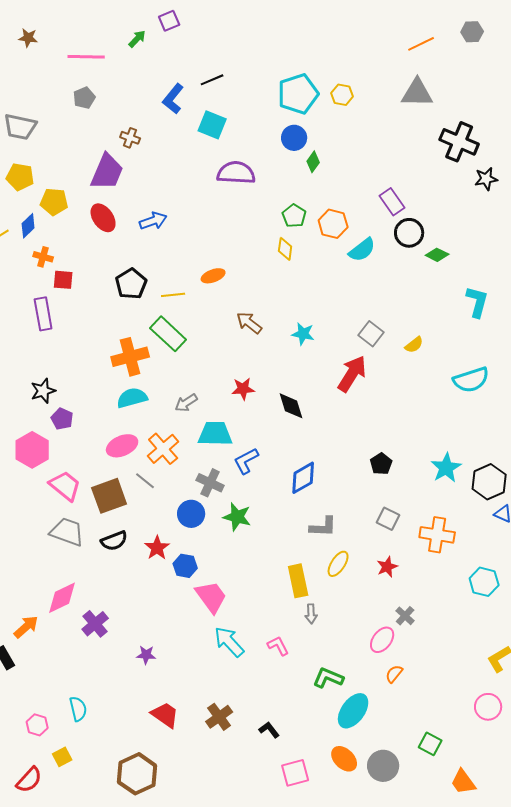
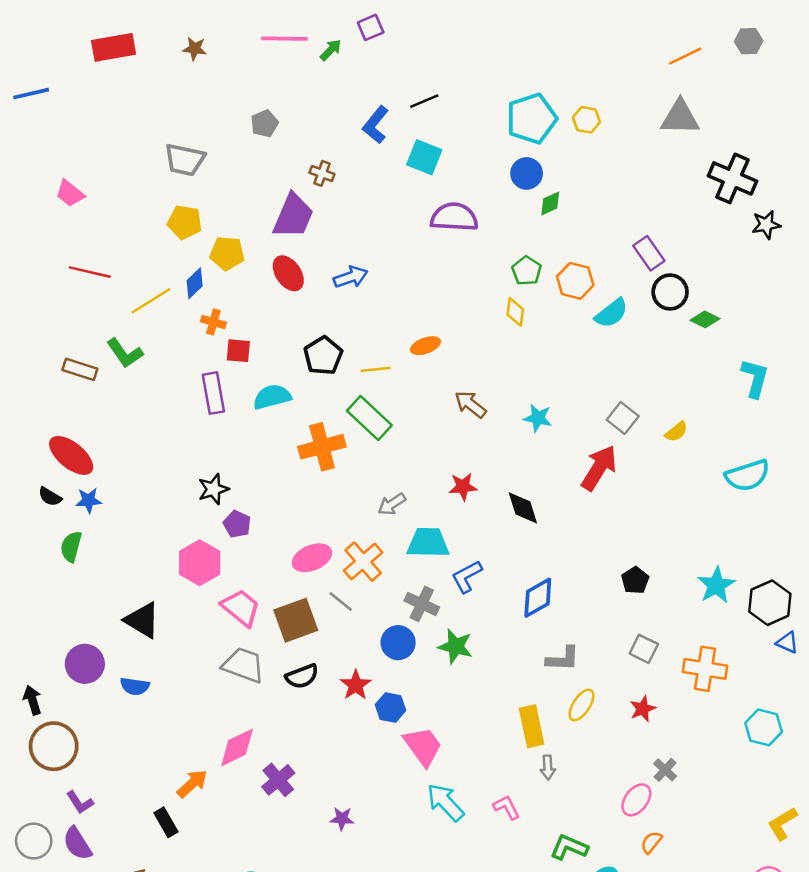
pink line: (86, 57) -> (284, 39), moved
green diamond: (313, 162) -> (550, 203), turned 30
cyan semicircle: (132, 398) -> (272, 397), moved

